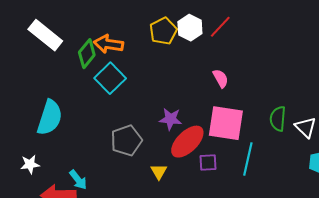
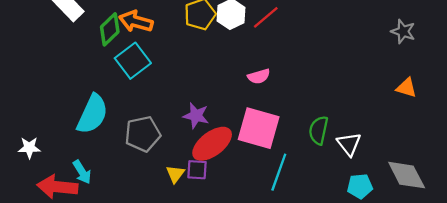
pink semicircle: (221, 78) -> (259, 76), turned 96
cyan semicircle: (50, 118) -> (92, 114), moved
purple square: (208, 163) -> (197, 170), moved

